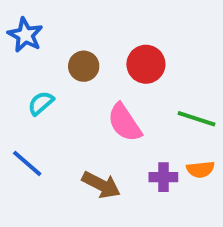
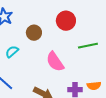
red circle: (146, 64) -> (66, 21), moved
green line: (197, 119) -> (88, 46), moved, turned -30

